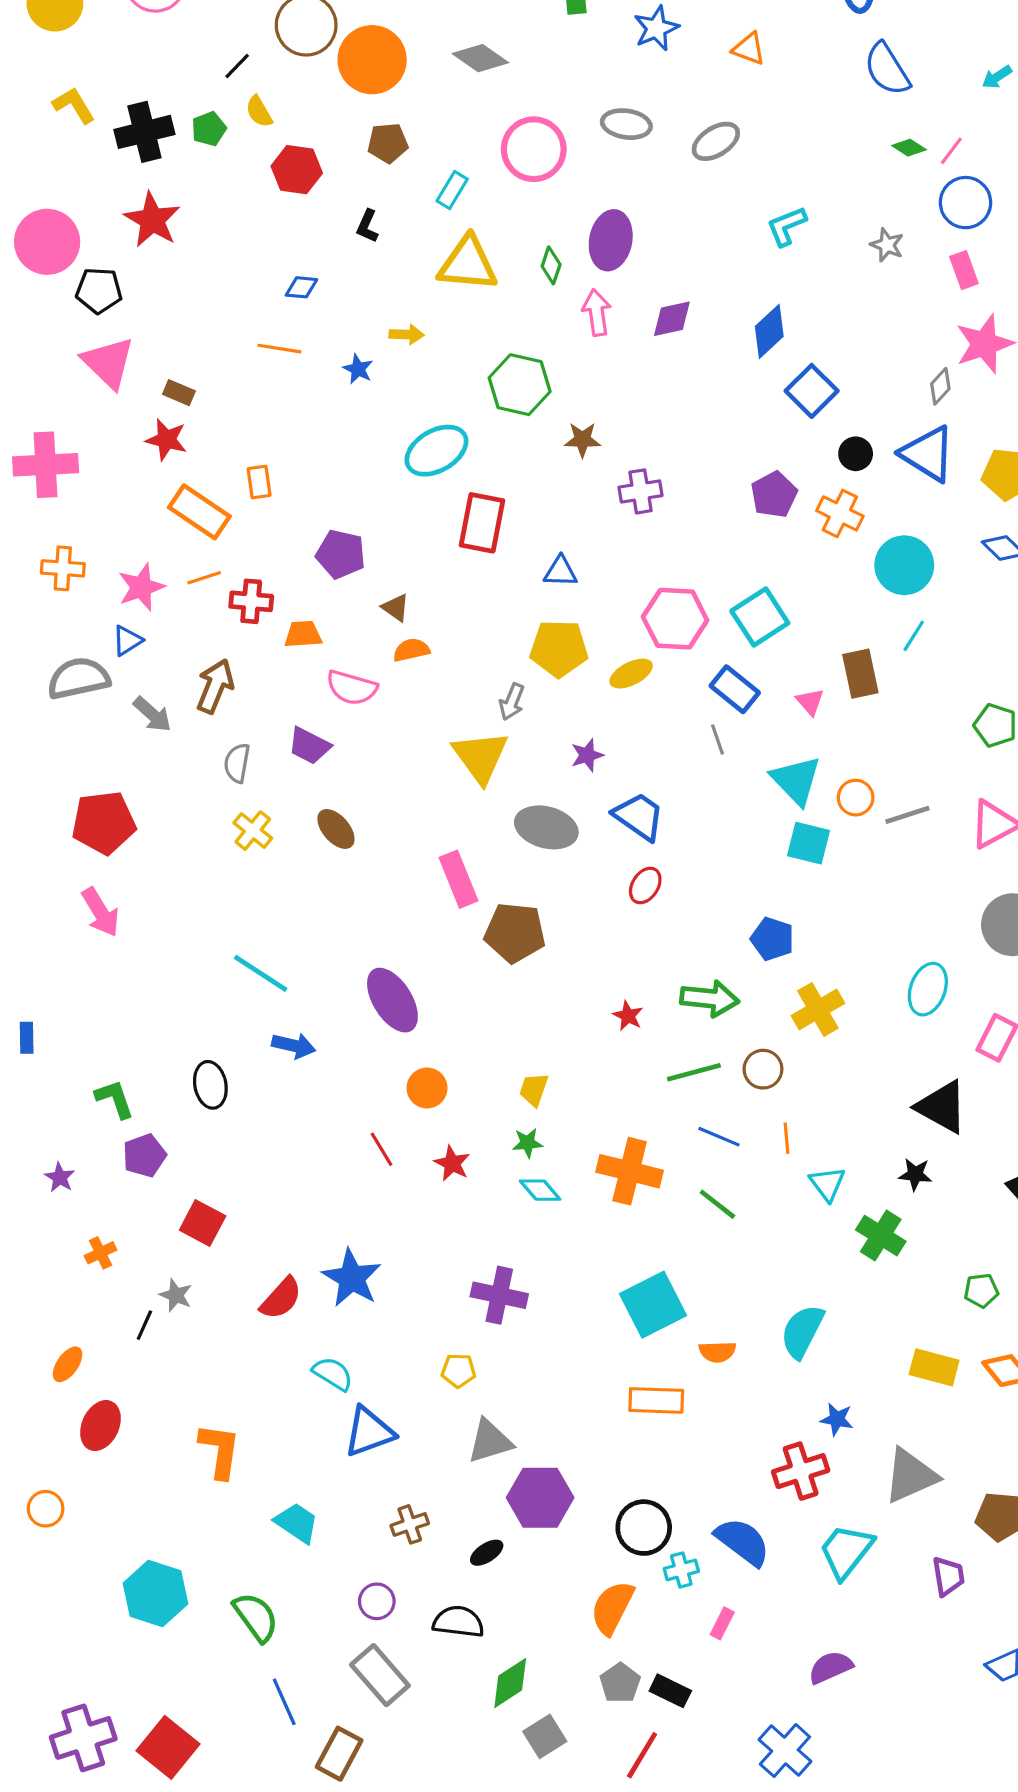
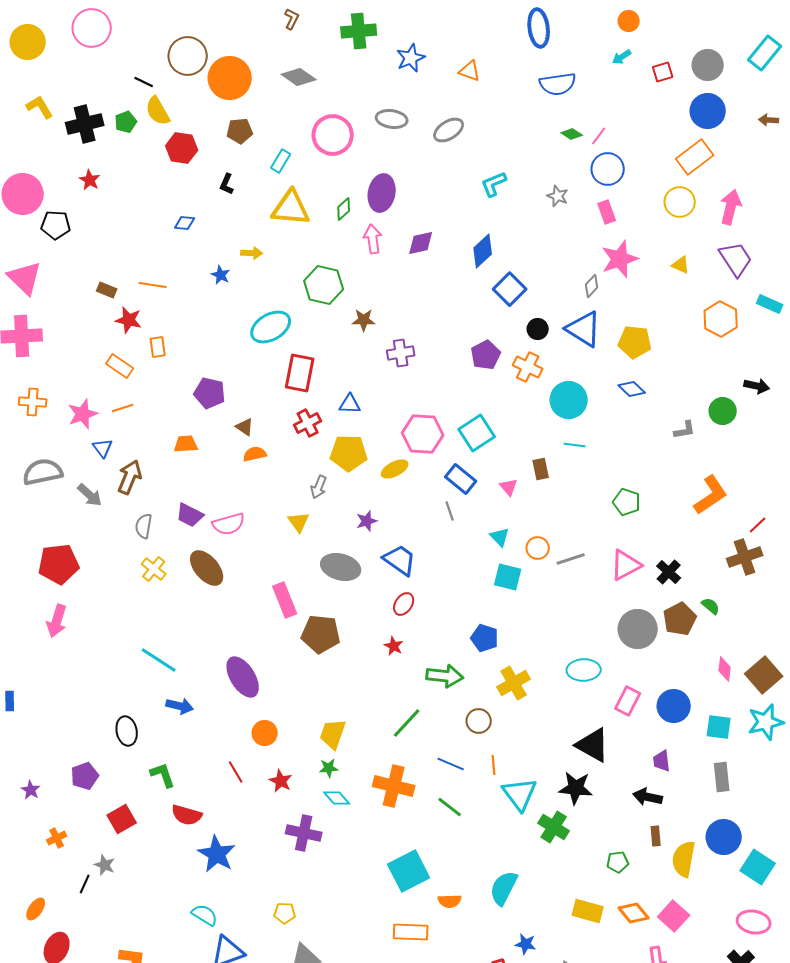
black line: (237, 66) -> (144, 82), turned 72
blue semicircle: (887, 69) -> (558, 84), turned -66
cyan arrow: (997, 77) -> (622, 57), moved
yellow semicircle: (259, 112) -> (158, 111), size x1.4
red star: (152, 220) -> (90, 180), size x0.6
green diamond: (551, 265) -> (344, 209), turned 30
orange line: (279, 349) -> (153, 285), moved
pink triangle: (108, 363) -> (25, 278), moved
red star: (166, 440) -> (129, 320), moved
orange rectangle: (199, 512) -> (120, 366), size x0.7
red cross: (251, 601) -> (308, 423), moved, turned -32
cyan line: (914, 636) -> (575, 445), turned 65
blue triangle: (127, 641) -> (103, 448), moved, turned -35
brown rectangle: (860, 674) -> (541, 469), size x0.7
pink semicircle: (352, 688) -> (229, 524), moved, turned -32
yellow triangle: (480, 757) -> (299, 522), size x0.6
cyan triangle: (796, 780) -> (500, 537), size x0.6
brown ellipse: (336, 829) -> (207, 568), size x1.4
pink arrow: (100, 912) -> (57, 621), turned 48
cyan ellipse: (928, 989) -> (584, 670), turned 68
red star: (628, 1016) -> (394, 646), moved
green line: (694, 1072) -> (407, 723), moved, turned -32
yellow trapezoid: (534, 1090) -> (333, 734), size x1.4
green L-shape: (115, 1099) -> (163, 775), moved
black star: (915, 1174) -> (576, 788), size x1.6
cyan triangle: (827, 1184) -> (520, 794), size x1.5
red square: (203, 1223) -> (122, 819), turned 32
purple cross: (499, 1295) -> (304, 833), moved
red semicircle: (281, 1298) -> (187, 815), moved, turned 64

